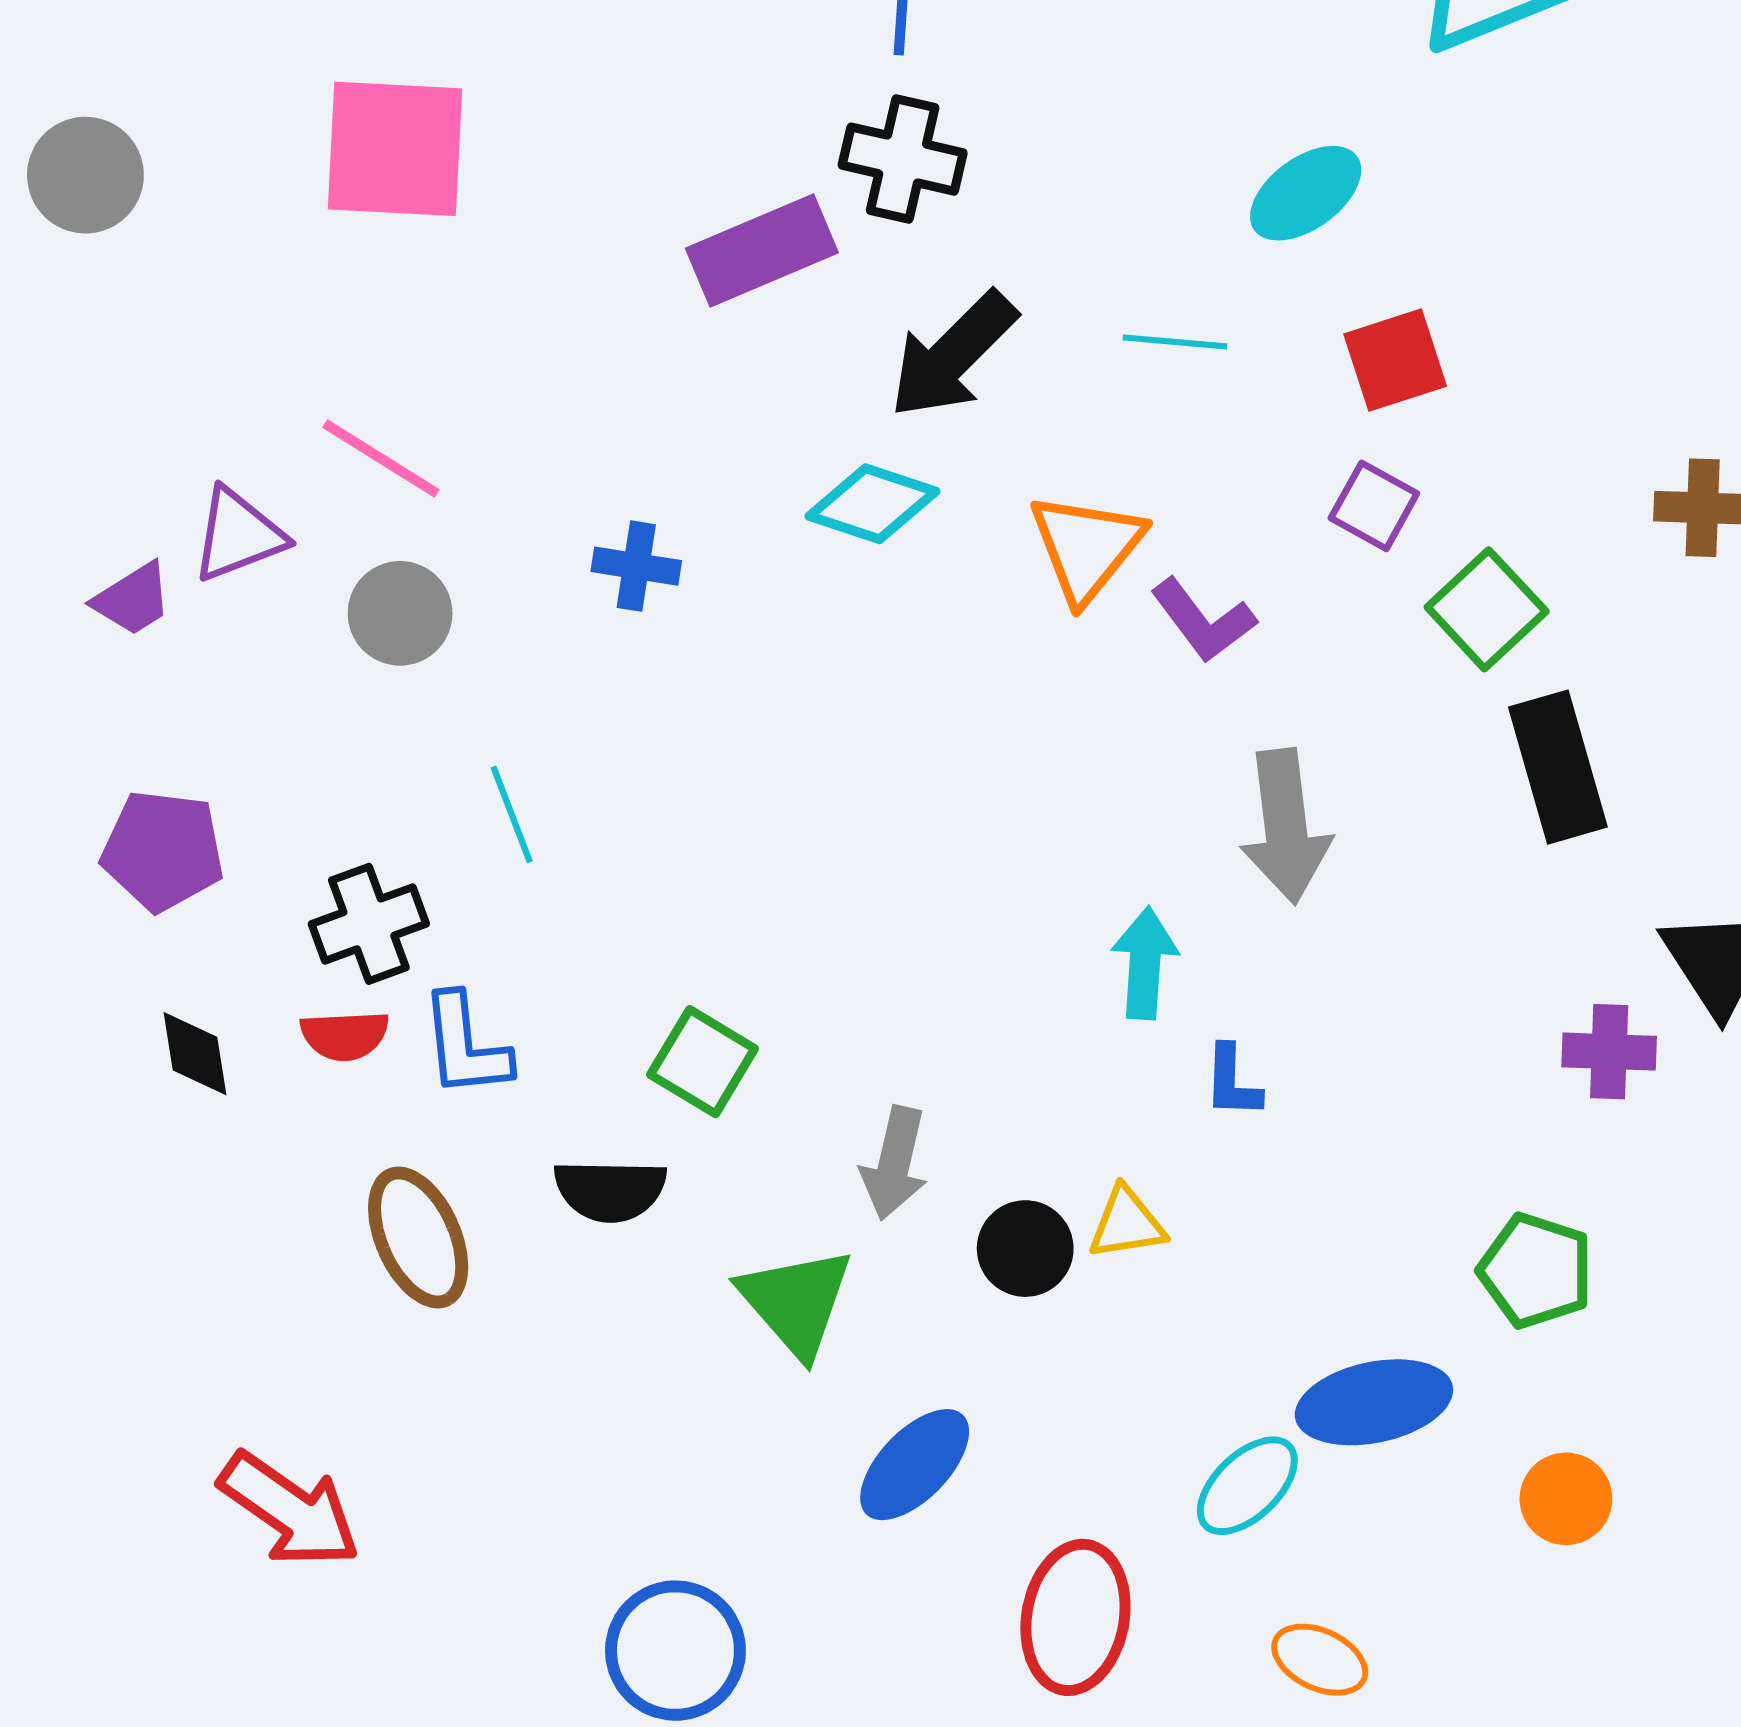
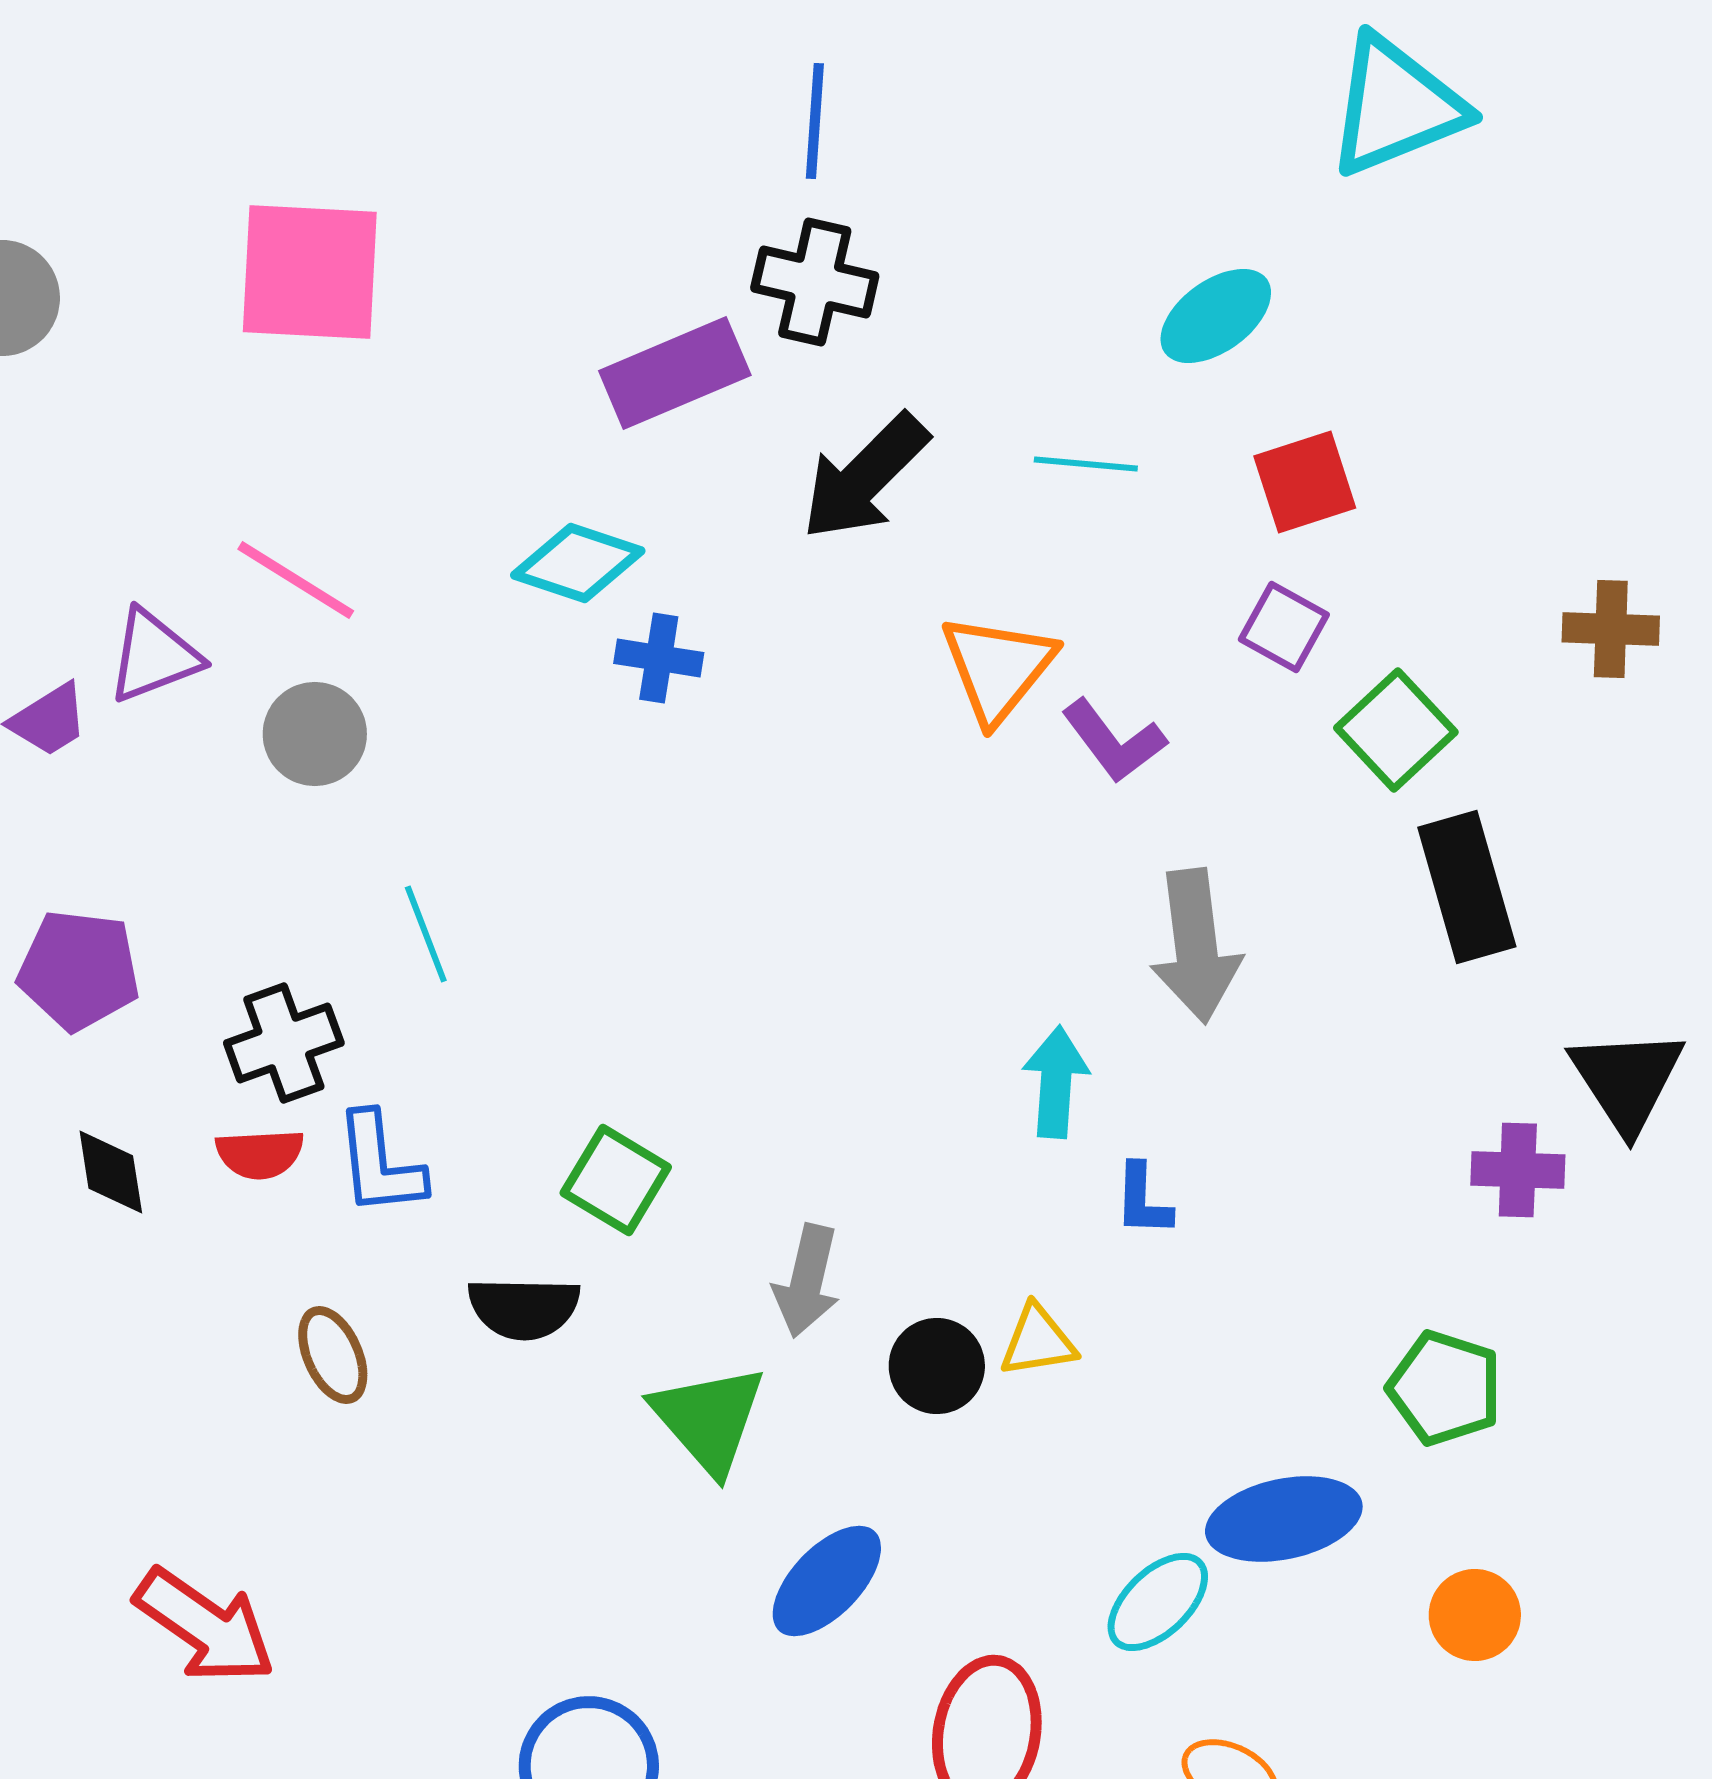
cyan diamond: (872, 504) -> (578, 563), moved
blue cross: (636, 566) -> (659, 658), moved
brown ellipse: (418, 1237) -> (333, 1355), size x0.7

